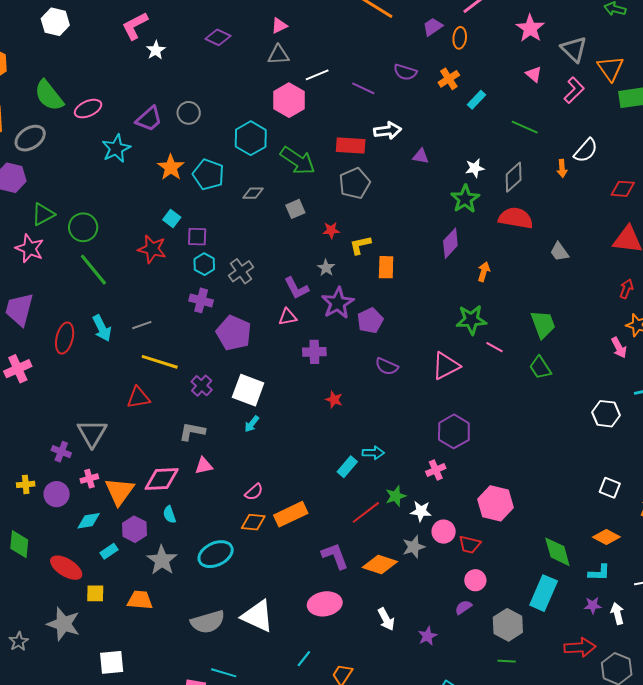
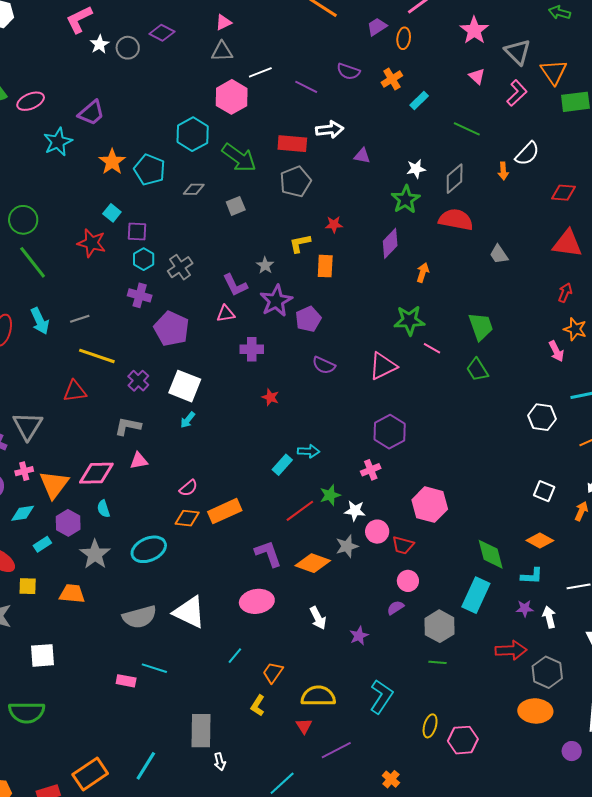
gray circle: (189, 113) -> (128, 48), moved
red star: (331, 230) -> (334, 224), moved

